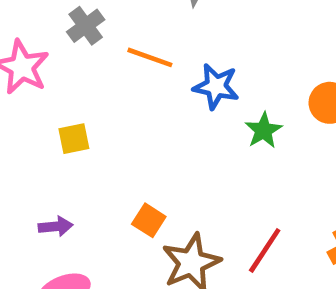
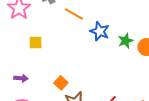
green star: (263, 130) -> (126, 41), moved

